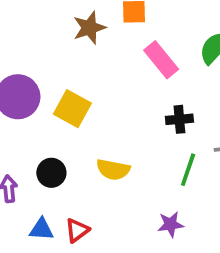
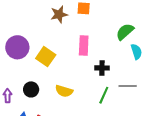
pink rectangle: (161, 60) -> (84, 45), moved, turned 36

